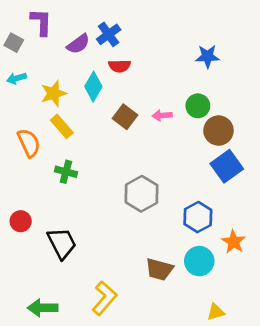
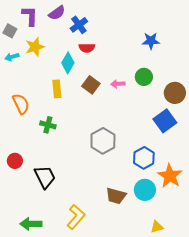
purple semicircle: (78, 44) -> (57, 13), moved
yellow star: (54, 93) -> (35, 47), moved
yellow rectangle: (62, 126) -> (57, 89), moved, turned 36
brown circle: (218, 131) -> (175, 93), moved
orange star: (234, 242) -> (170, 176), size x1.4

